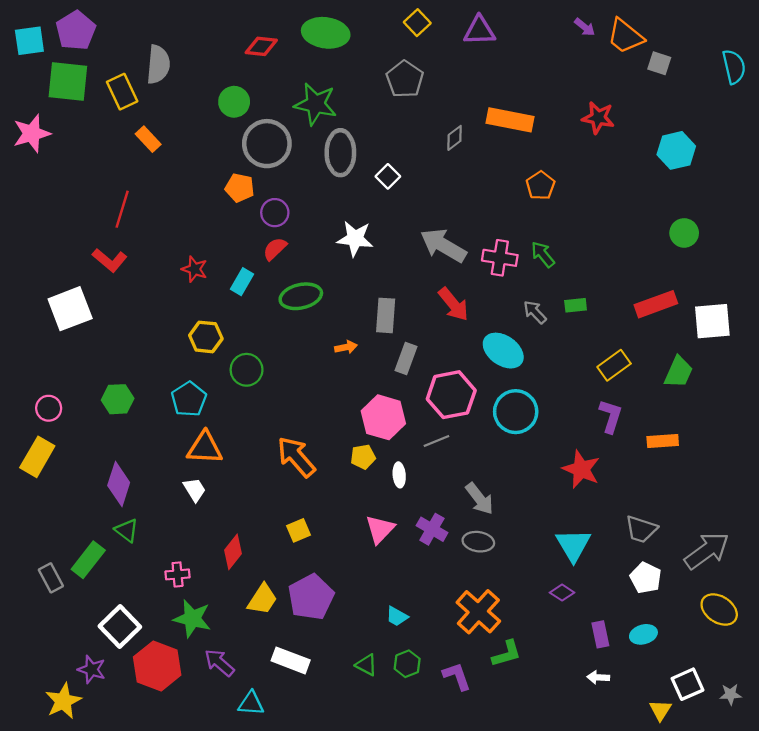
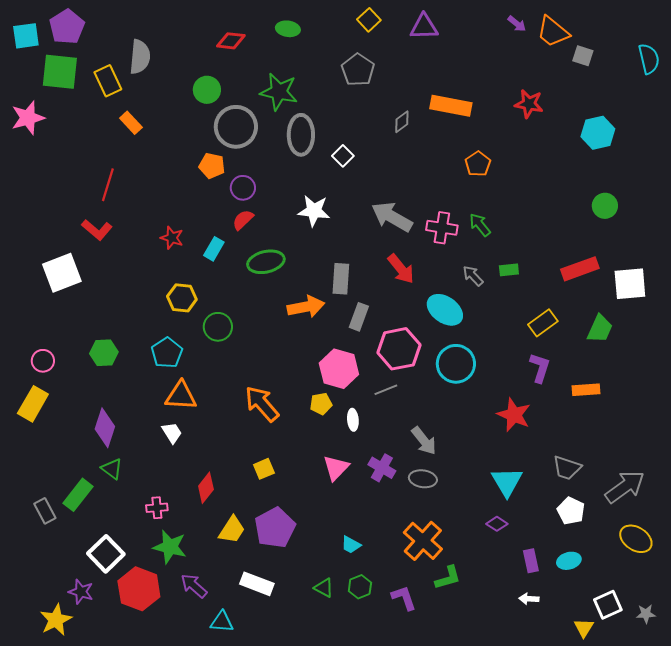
green ellipse: (326, 33) -> (288, 29), size x0.6
orange arrow: (346, 347) -> (306, 307), size x1.8

